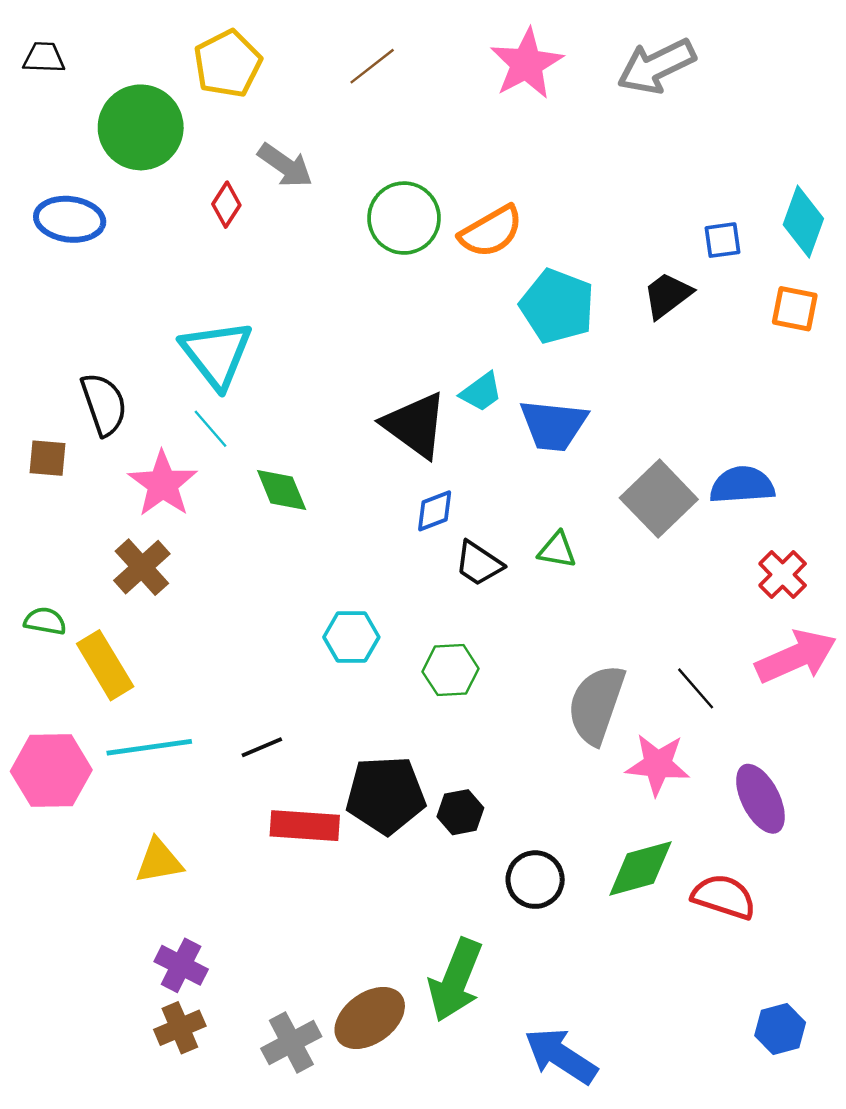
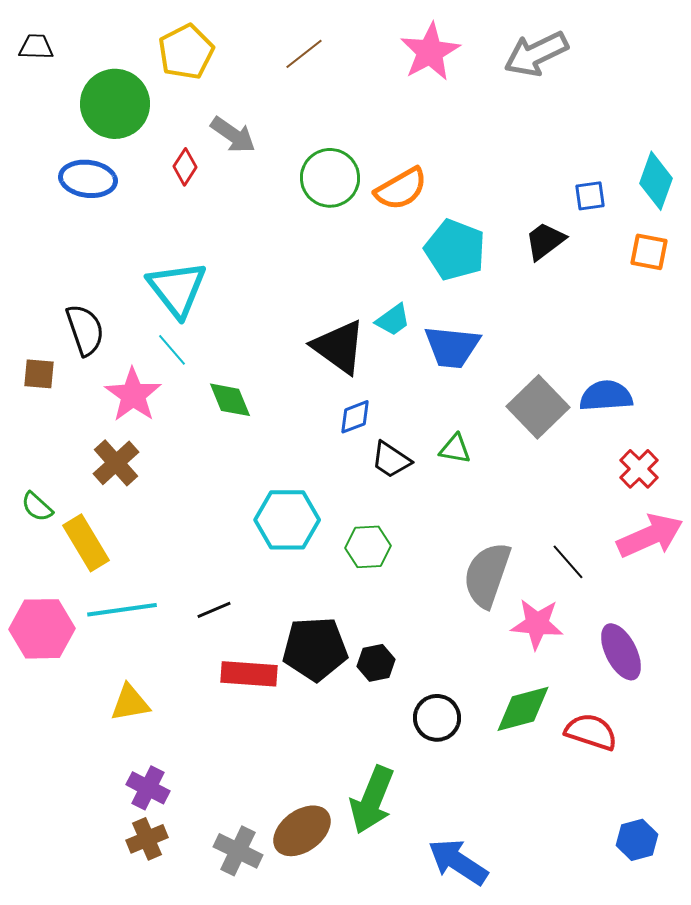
blue ellipse: (70, 219) -> (88, 179), moved
green semicircle: (45, 621) -> (37, 507), turned -148
cyan hexagon: (351, 637) -> (287, 520), size x1.4
gray cross: (291, 1042) -> (238, 851), turned -36

